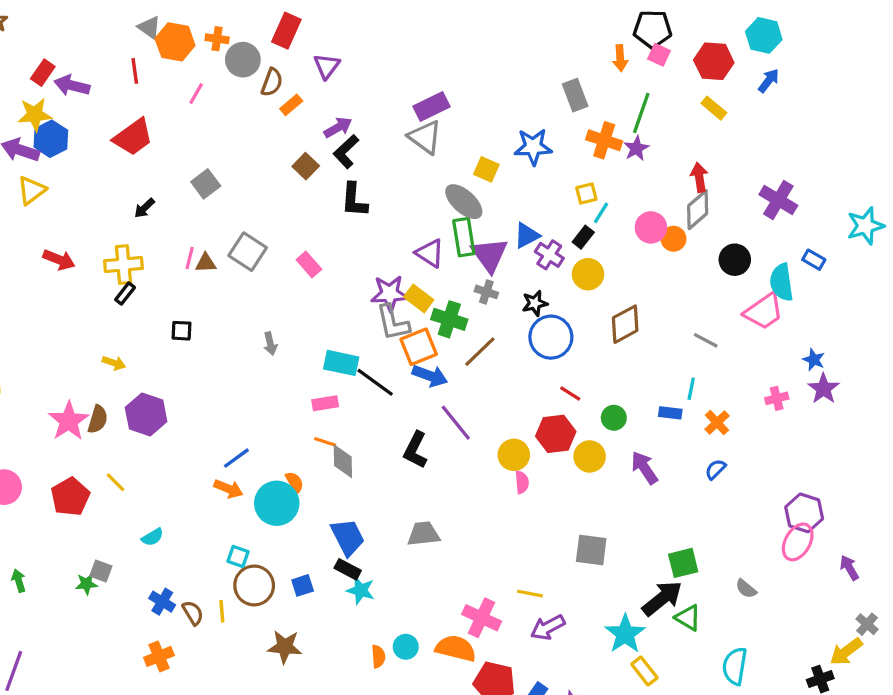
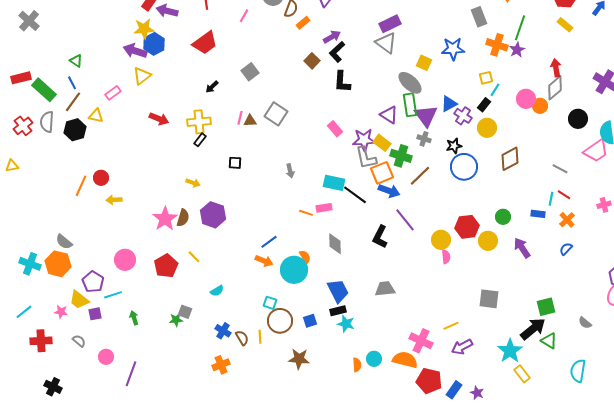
pink rectangle: (309, 265) -> (335, 129), moved
red line: (570, 394) -> (564, 195), moved
orange line: (325, 442) -> (306, 213), moved
black rectangle: (348, 569) -> (338, 311), turned -42
yellow line: (530, 594) -> (451, 326), turned -35

